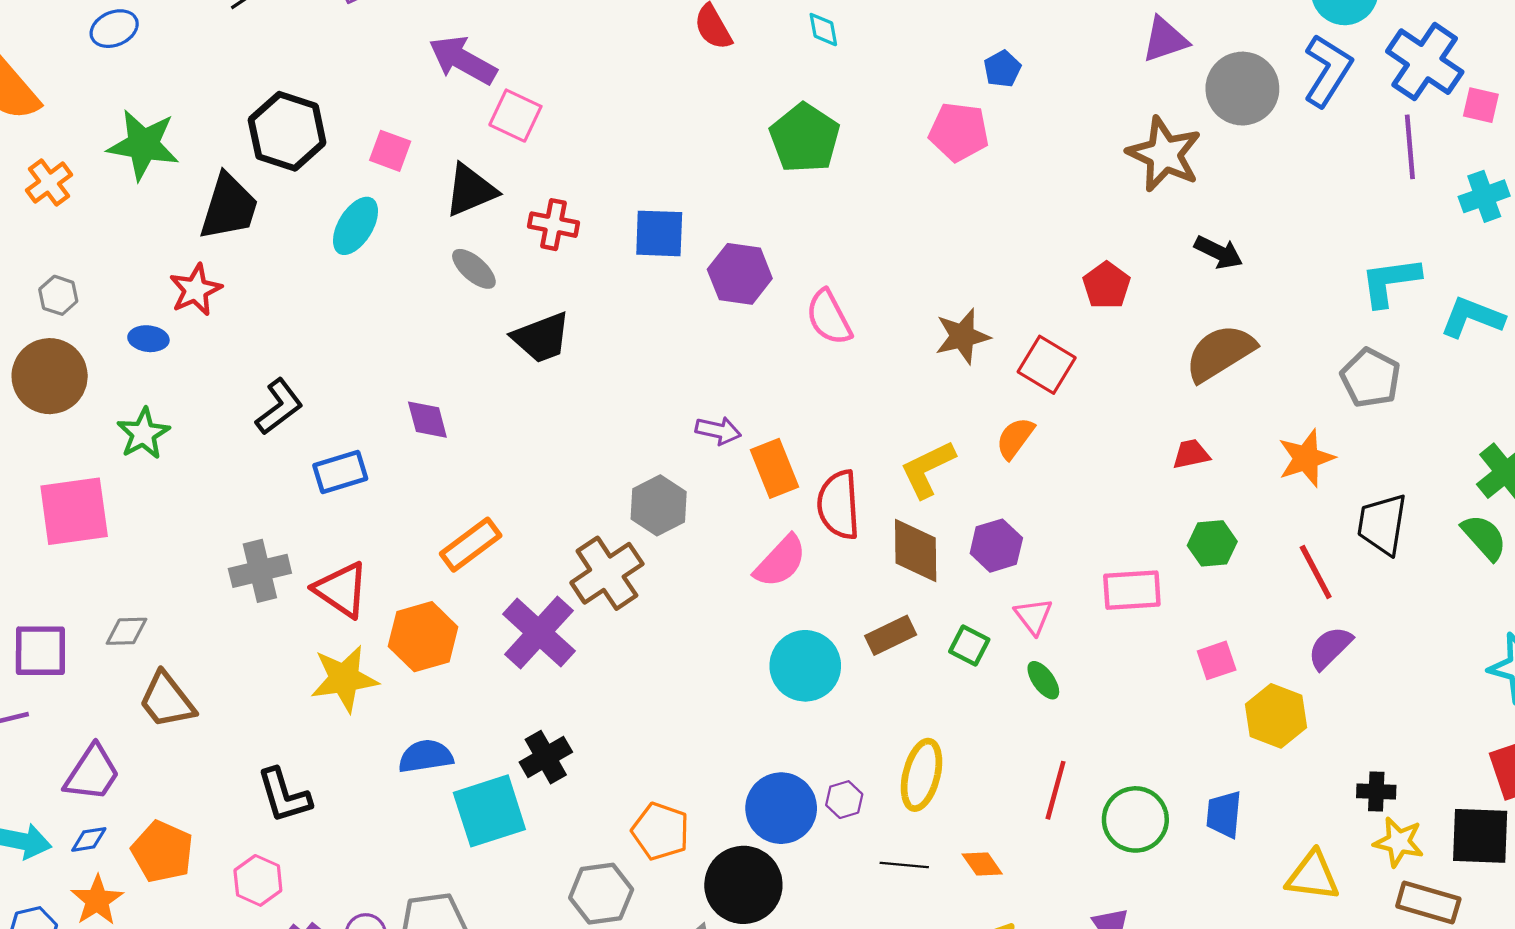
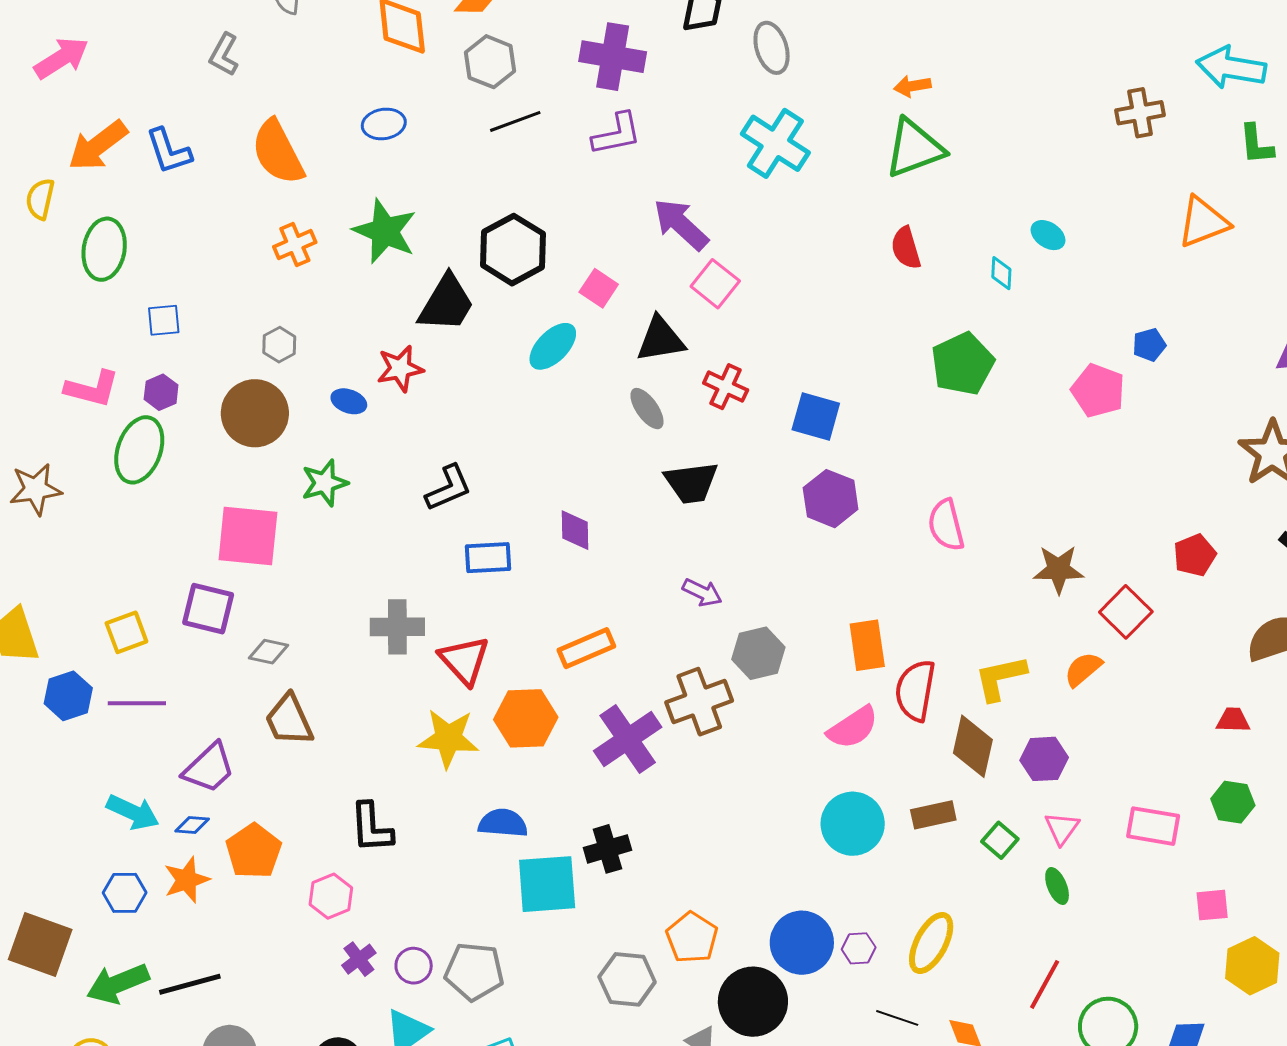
purple hexagon: (740, 274) -> (831, 499), moved
purple arrow: (718, 431) -> (702, 592), moved
purple square: (40, 651) -> (208, 609), moved

